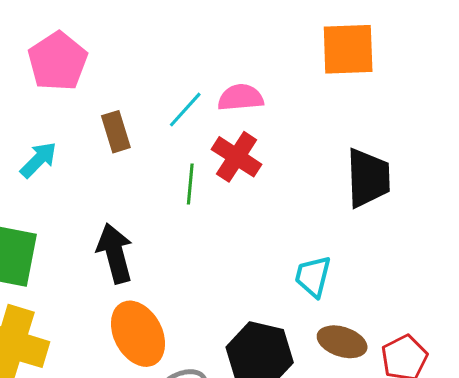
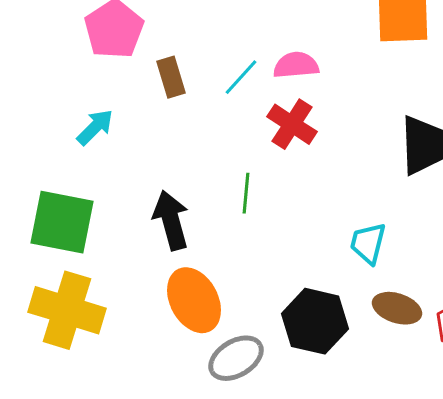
brown rectangle: (116, 132) -> (171, 77), moved
green line: (190, 184) -> (246, 193), moved

